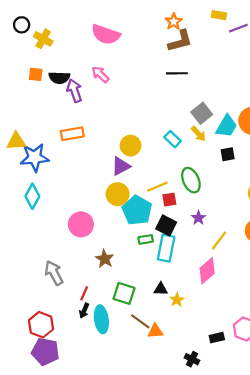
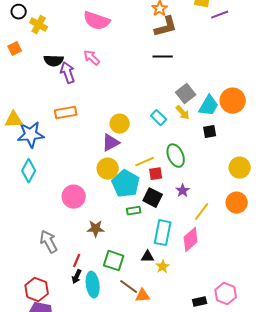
orange square: (36, 74) -> (15, 49), moved, turned -32
cyan rectangle: (166, 248) -> (163, 233), moved
brown star: (105, 259) -> (96, 229), turned -30

